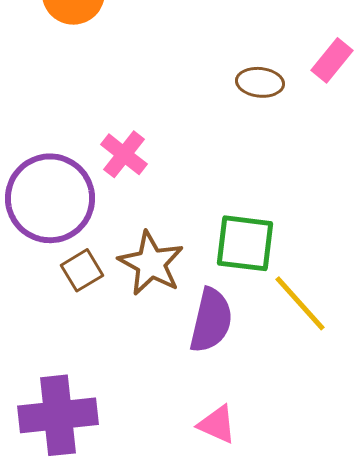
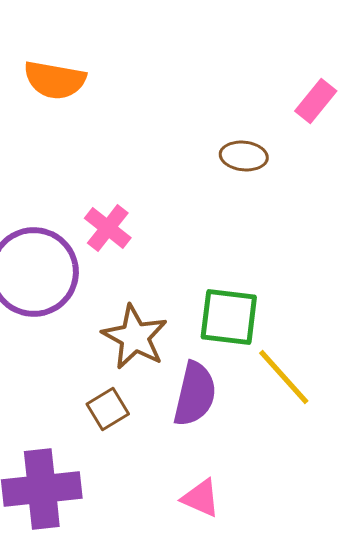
pink rectangle: (332, 60) -> (316, 101), moved
brown square: (82, 270) -> (108, 409), moved

